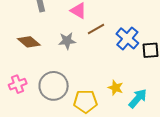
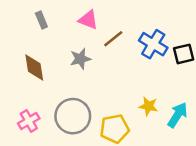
brown diamond: (29, 42) -> (34, 67), turned 50

